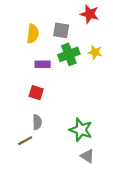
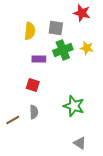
green star: (81, 130) -> (74, 106), moved
brown line: (25, 141) -> (13, 120), moved

